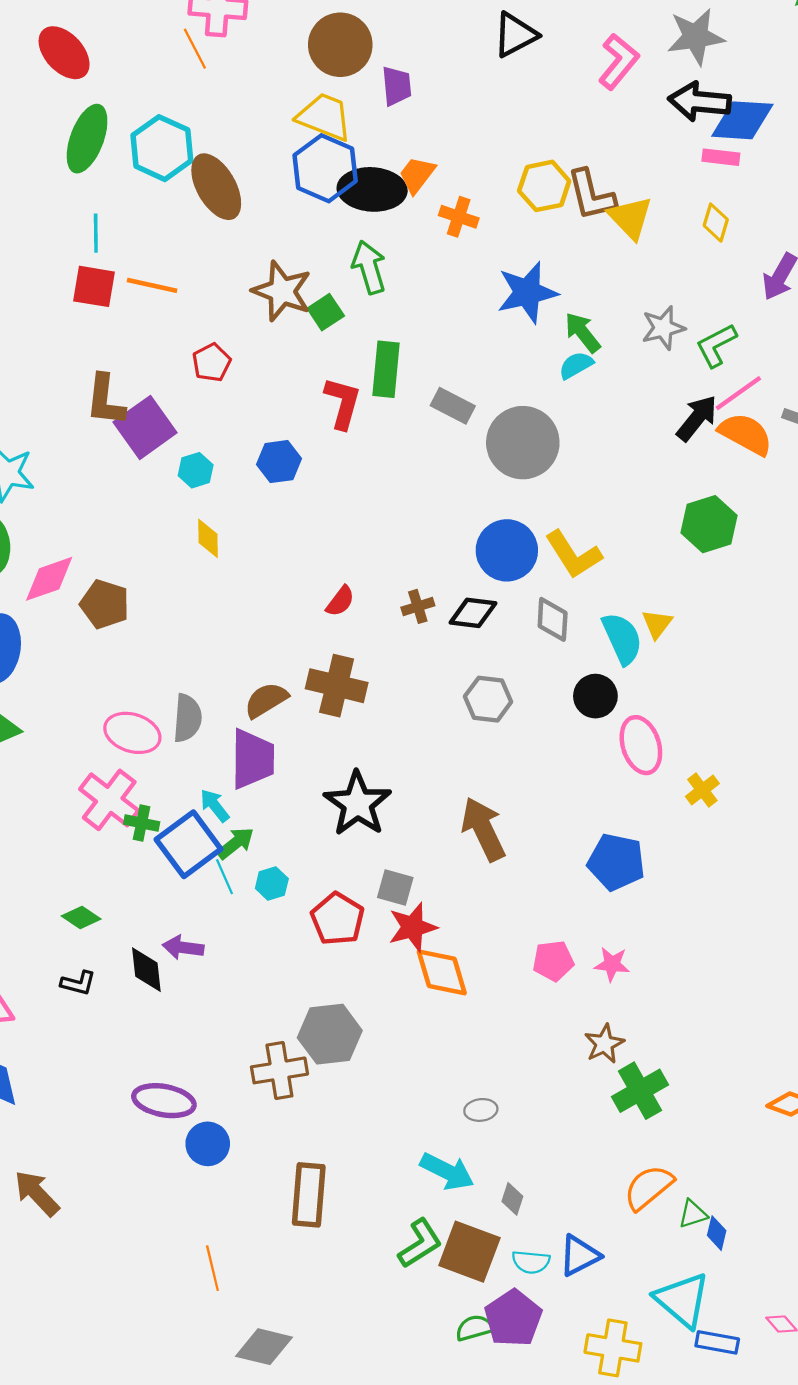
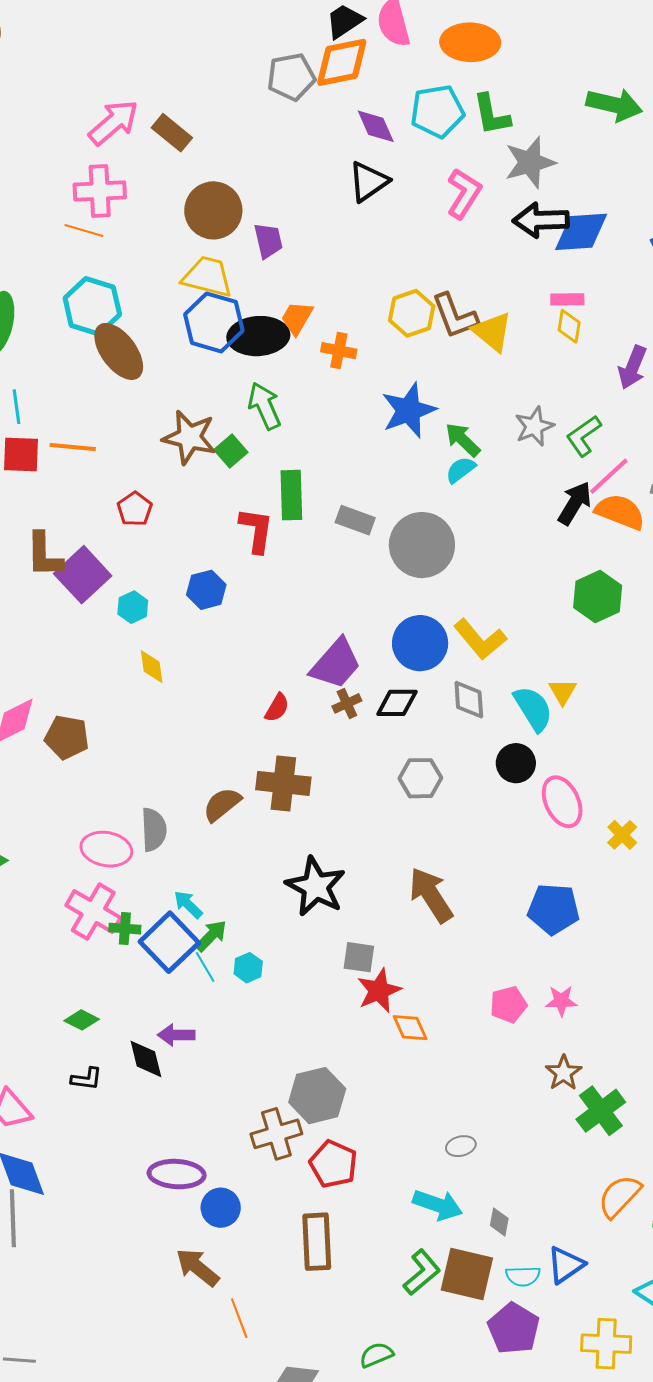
orange line: (195, 49) -> (84, 230), turned -39
cyan hexagon: (162, 148) -> (92, 306), moved
pink rectangle: (721, 157) -> (567, 299), moved
purple trapezoid: (253, 759) -> (336, 664), moved, turned 48
red pentagon: (338, 919) -> (333, 1164), moved
orange diamond: (442, 972) -> (410, 1028), size x0.7
brown arrow: (37, 1193) -> (198, 1267), moved
green semicircle: (474, 1328) -> (376, 1355), moved

